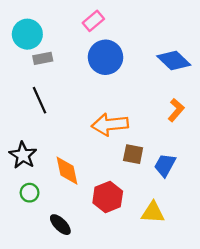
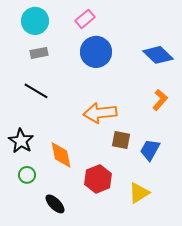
cyan circle: (27, 34) -> (35, 21), moved
black line: (39, 100) -> (36, 91), turned -35
yellow triangle: (153, 212) -> (139, 193), turned -35

